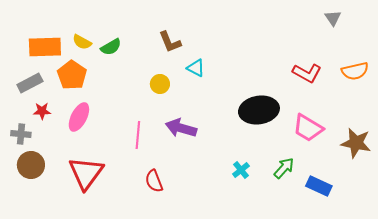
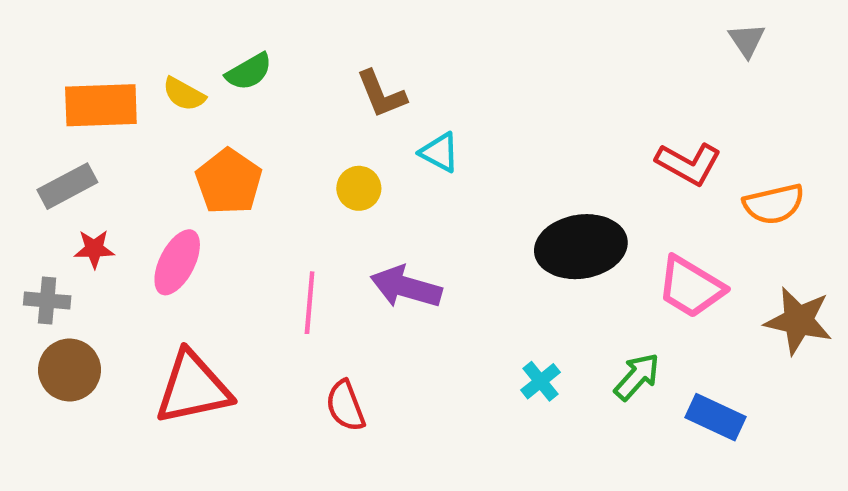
green semicircle: (111, 47) -> (249, 72), moved
orange semicircle: (355, 71) -> (774, 204), moved
orange pentagon: (72, 75) -> (229, 182), moved
red triangle: (86, 173) -> (193, 388), turned 42

